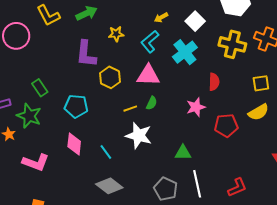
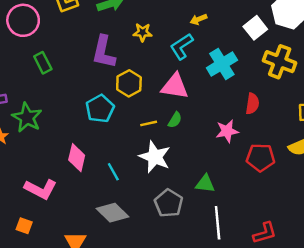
white square: (195, 21) -> (255, 28), moved
green rectangle: (40, 88) -> (43, 63), moved
cyan pentagon: (76, 106) -> (100, 109), moved, turned 30
pink L-shape: (36, 162) -> (41, 189), moved
gray pentagon: (166, 189) -> (169, 203), moved

